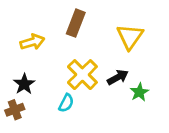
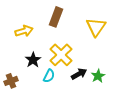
black arrow: (118, 77) -> (79, 74), moved
black star: (24, 84) -> (33, 60), moved
green star: (139, 92) -> (98, 76), moved

